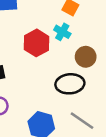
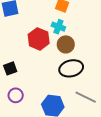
brown circle: (86, 57) -> (66, 44), moved

